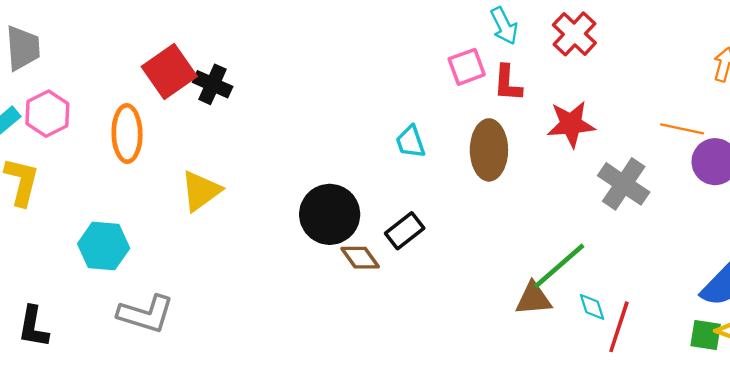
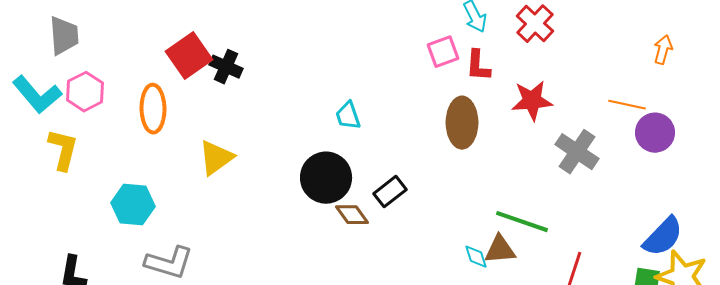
cyan trapezoid: (410, 142) -> (348, 116), moved
green line: (559, 266) -> (522, 222), turned 60
cyan diamond: (592, 307) -> (476, 257), moved

